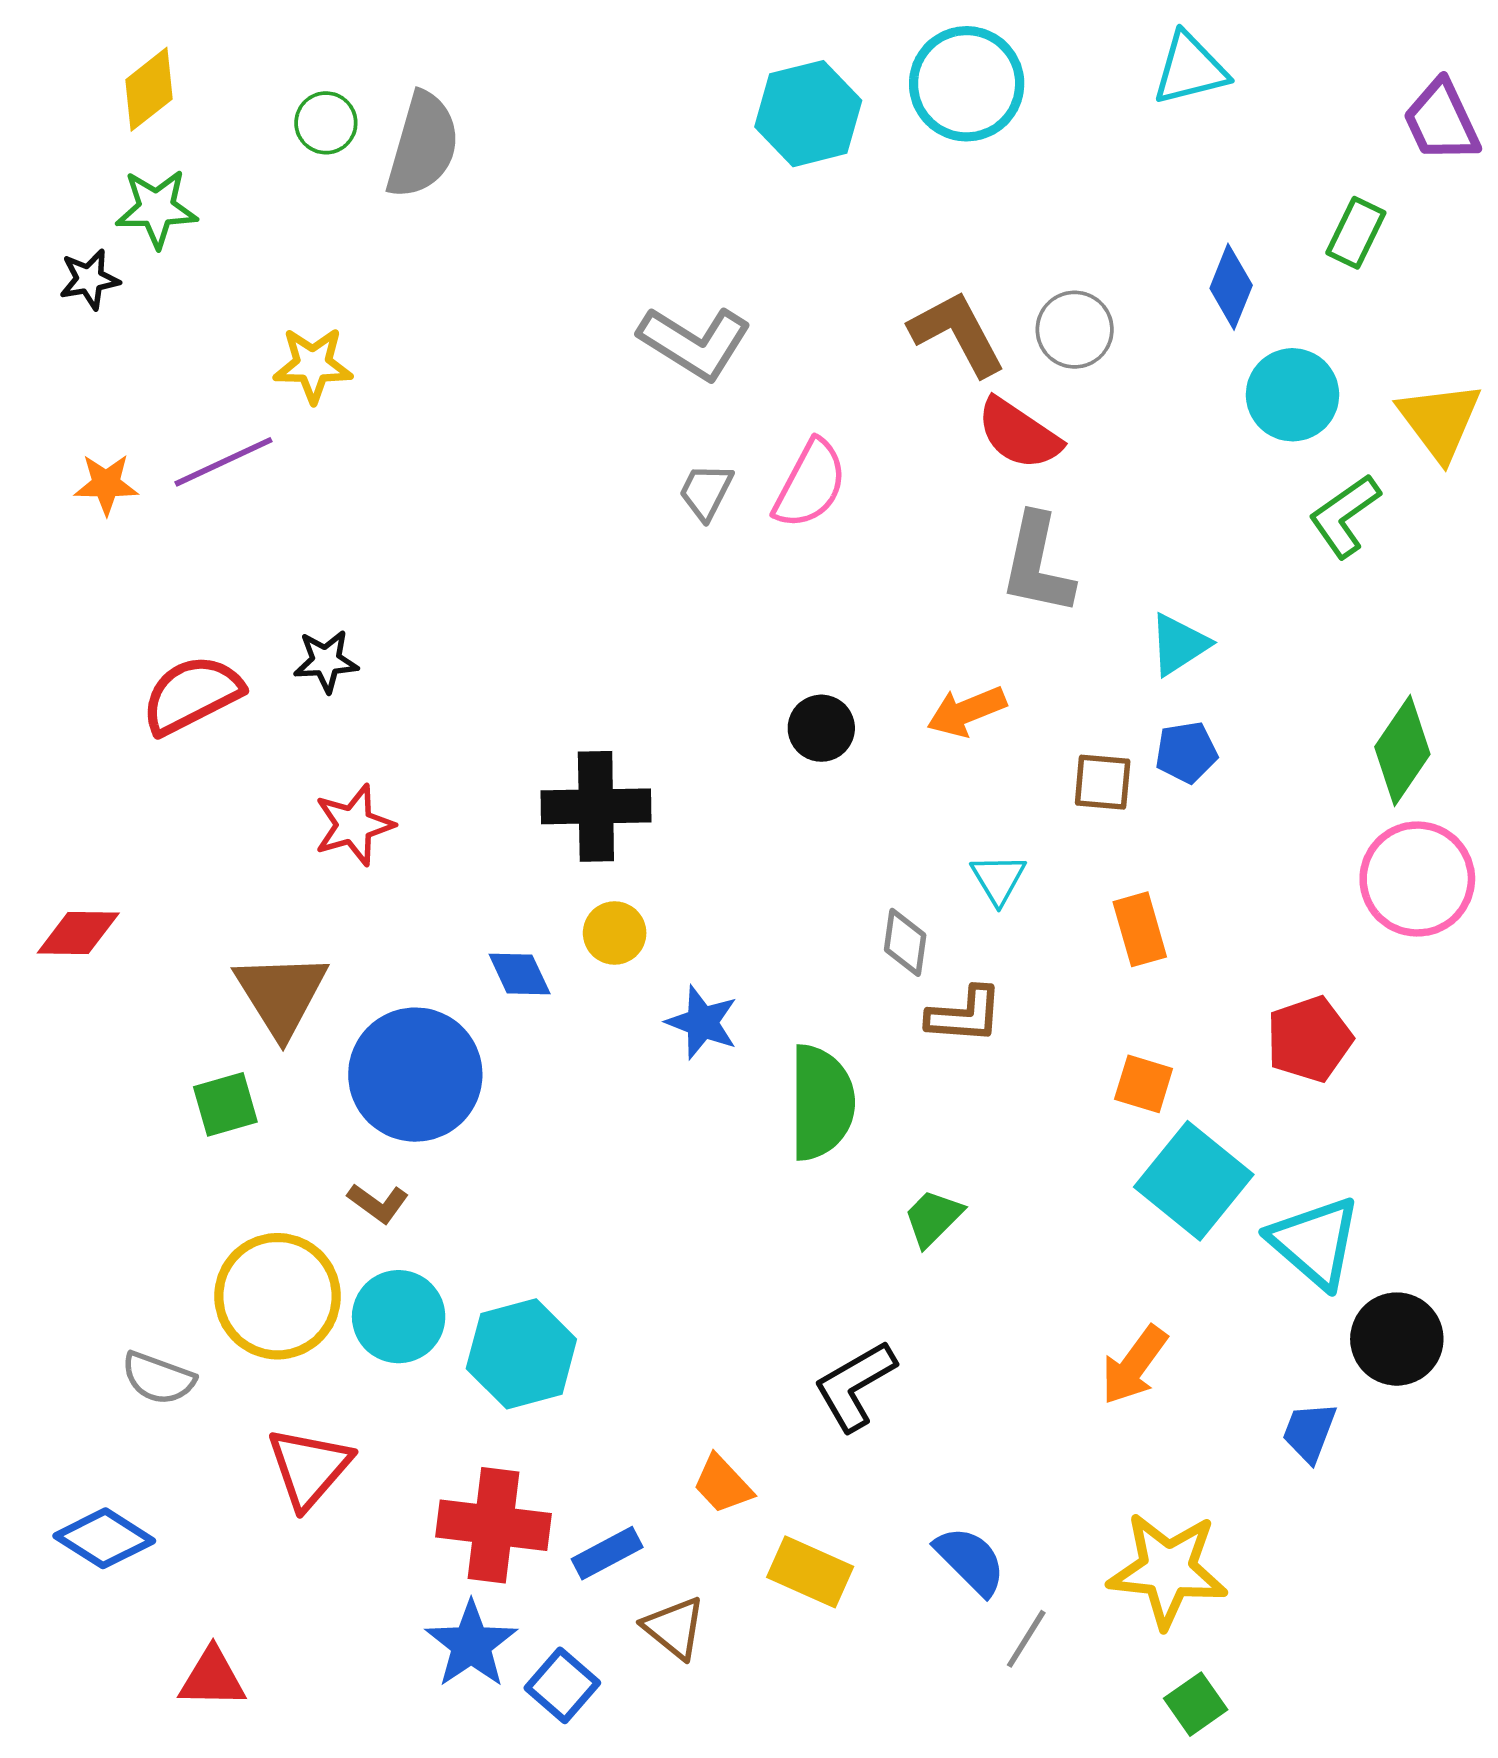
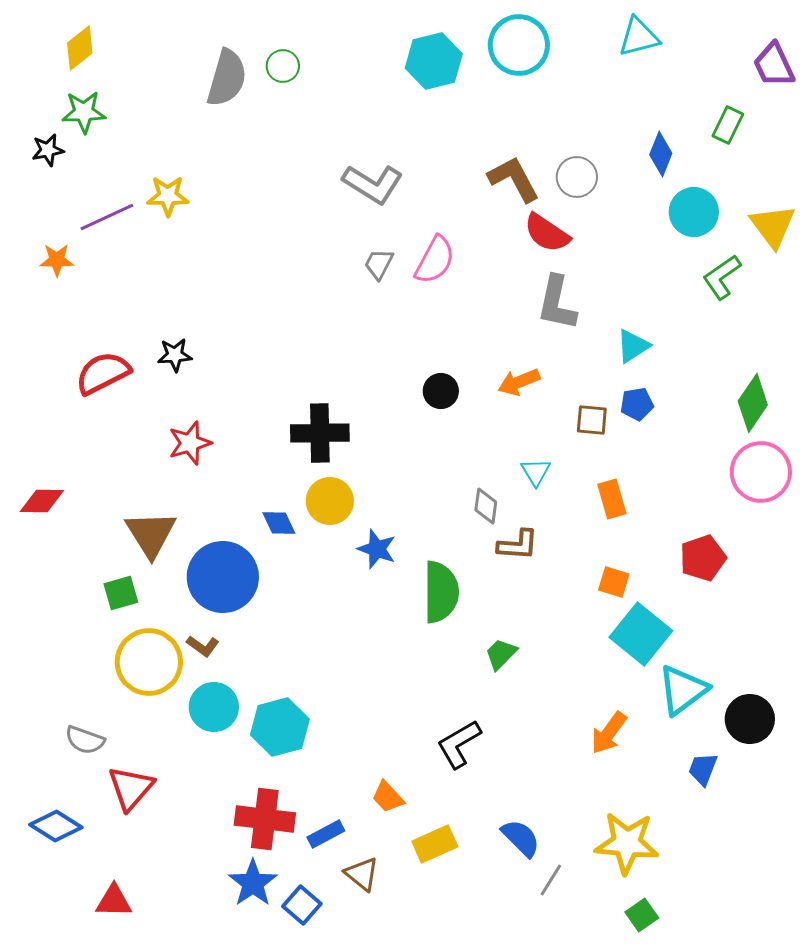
green circle: (326, 123) -> (283, 66), moved
purple line: (223, 462) -> (107, 217), moved
yellow circle: (615, 933) -> (330, 501), size x1.4
cyan triangle: (1315, 1242) -> (683, 690), moved, turned 42
yellow circle: (277, 1296) -> (149, 662), moved
red triangle: (309, 1468) -> (131, 788), moved
yellow rectangle: (810, 1572) -> (435, 844), turned -48

